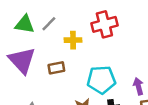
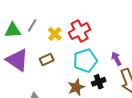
red cross: (104, 24) -> (80, 31), moved
yellow cross: (73, 40) -> (55, 34), turned -32

